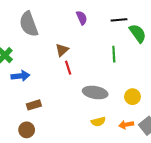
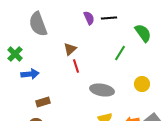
black line: (119, 20) -> (109, 18), moved
green line: (114, 54) -> (120, 53), turned 35
yellow circle: (132, 97) -> (142, 84), moved

